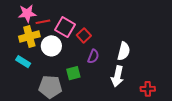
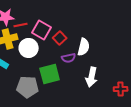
white semicircle: (124, 51) -> (84, 47), moved
purple semicircle: (93, 56) -> (69, 58), turned 56
green square: (73, 73) -> (50, 74), size x1.5

